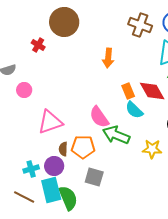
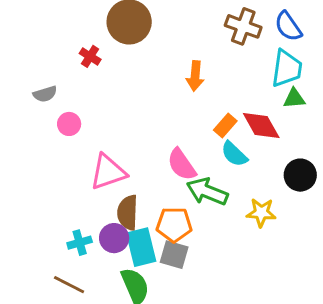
orange rectangle: (128, 91) -> (225, 125), turned 63
orange pentagon: (83, 147) -> (174, 225), moved
brown semicircle: (63, 149) -> (128, 213), size x1.6
cyan rectangle: (51, 190) -> (141, 247), moved

